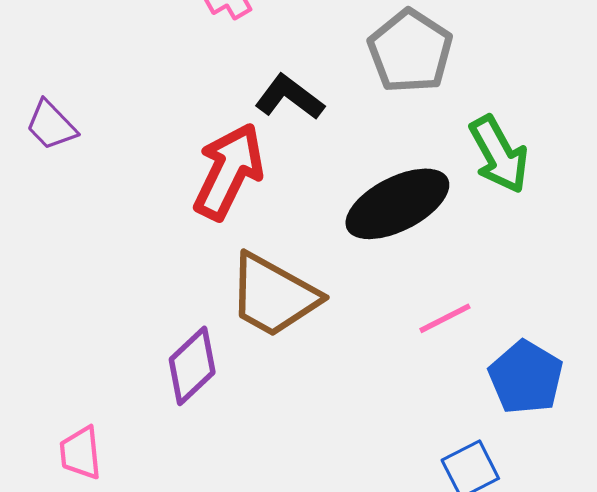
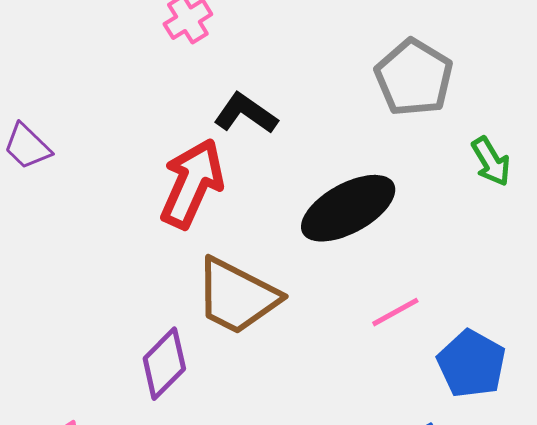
gray pentagon: (410, 51) -> (414, 78), moved
green arrow: (499, 154) -> (491, 161), moved, size x0.7

